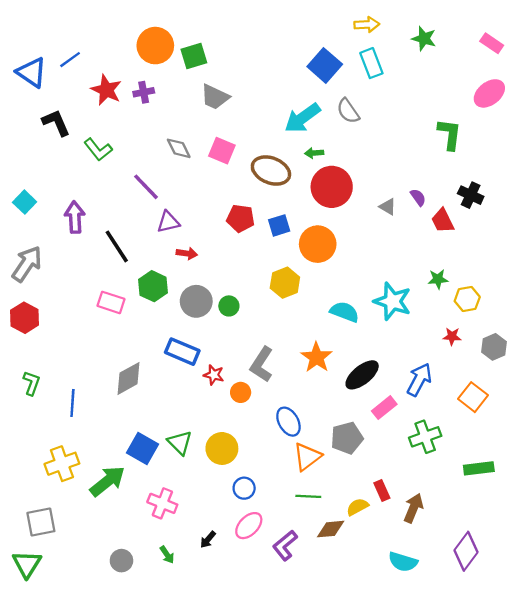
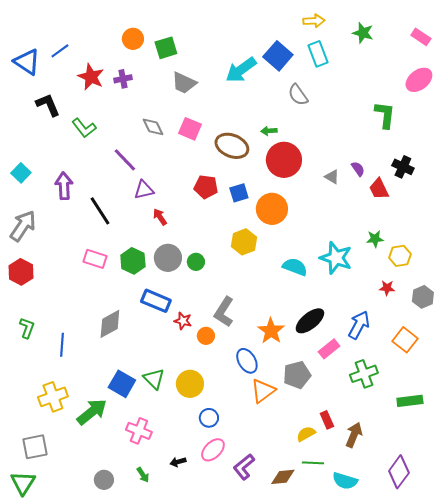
orange circle: (155, 46) -> (133, 39), size x0.7
cyan arrow: (302, 118) -> (241, 70), moved
red arrow: (187, 253) -> (160, 217), turned -132
green hexagon: (153, 286) -> (133, 261), moved
orange star: (317, 357) -> (271, 331), moved
green line: (308, 496) -> (313, 463), moved
brown diamond: (331, 529) -> (283, 477), moved
black arrow: (208, 540) -> (178, 462), turned 35

